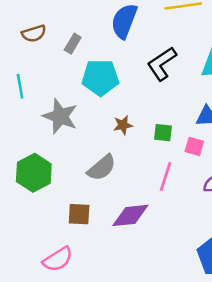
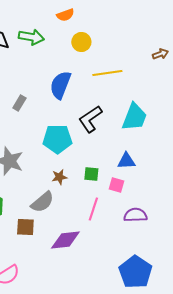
cyan pentagon: (100, 77) -> (57, 139), moved
brown star: (123, 125) -> (59, 177), moved
brown square: (79, 214) -> (25, 227), moved

